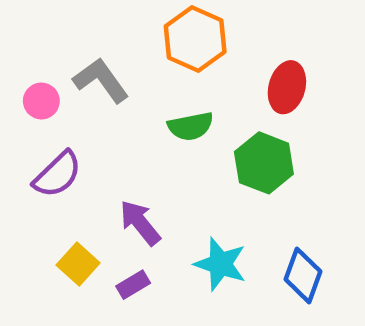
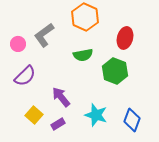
gray L-shape: (101, 80) -> (44, 35), turned -90

